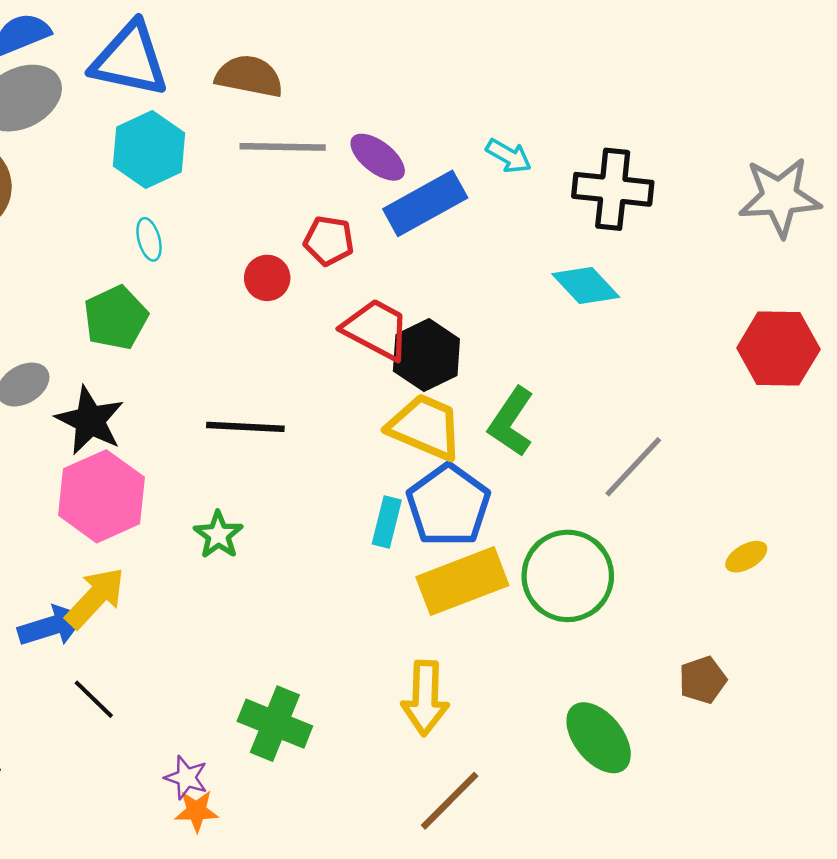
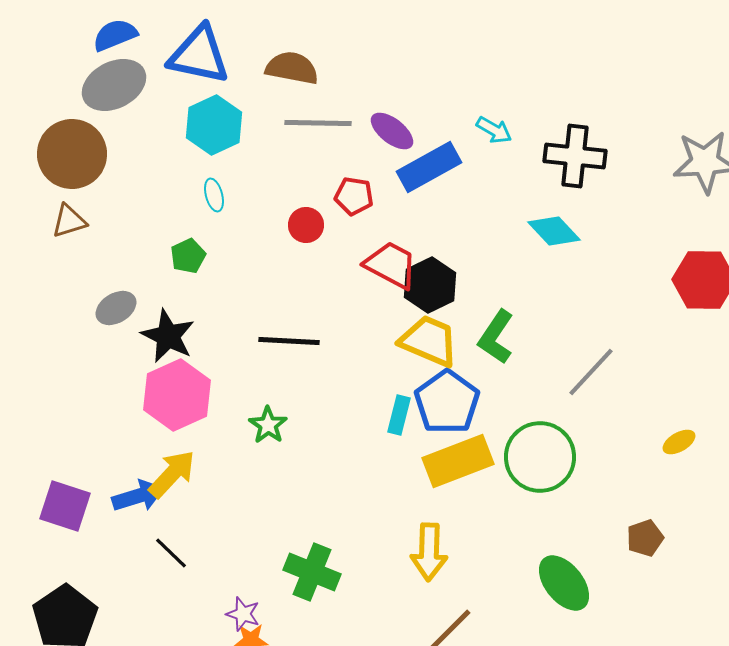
green pentagon: (116, 318) -> (188, 256), size x0.7

